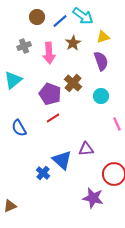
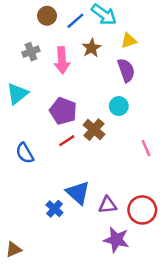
brown cross: (73, 83) -> (94, 130), moved
cyan circle: (101, 96) -> (119, 106), moved
purple triangle: (86, 149) -> (108, 205), moved

